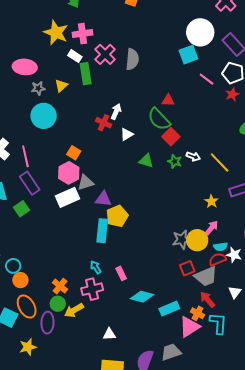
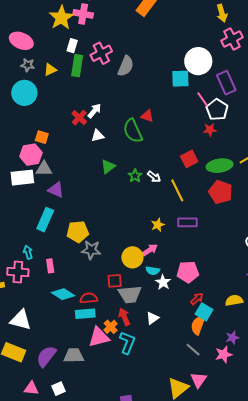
pink cross: (82, 34) -> (83, 14), moved
white rectangle: (75, 56) -> (72, 46), turned 56
pink line: (207, 79) -> (202, 99), moved
red square: (171, 137) -> (189, 159), moved
orange square: (74, 153) -> (42, 137), turned -32
green triangle: (146, 161) -> (108, 167), turned 49
yellow pentagon: (117, 216) -> (78, 232), moved
gray star: (182, 240) -> (91, 250), moved
red semicircle: (217, 259) -> (89, 298), moved
white triangle: (109, 334) -> (21, 320), size x1.6

